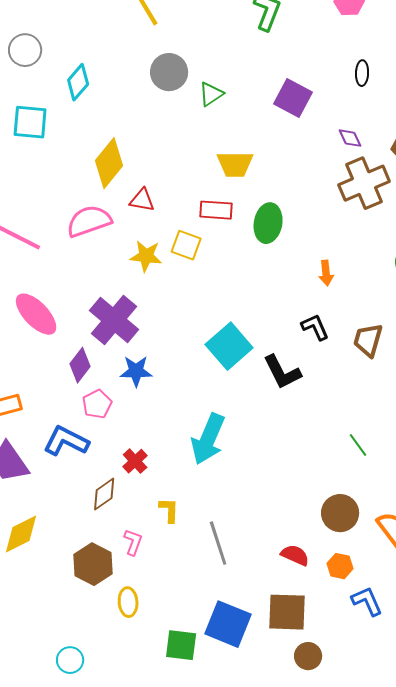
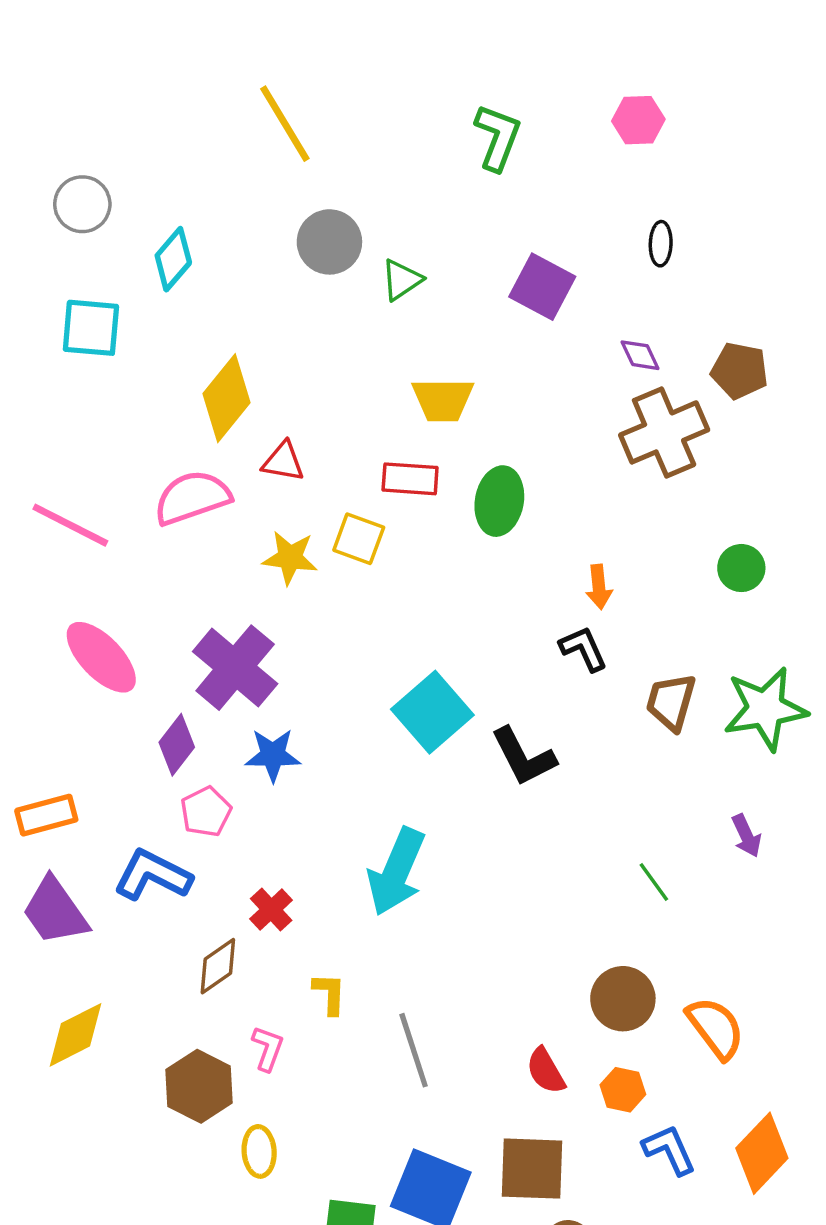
black L-shape: (315, 327) -> (583, 649), moved
red semicircle: (295, 555) -> (546, 1071), turned -144

